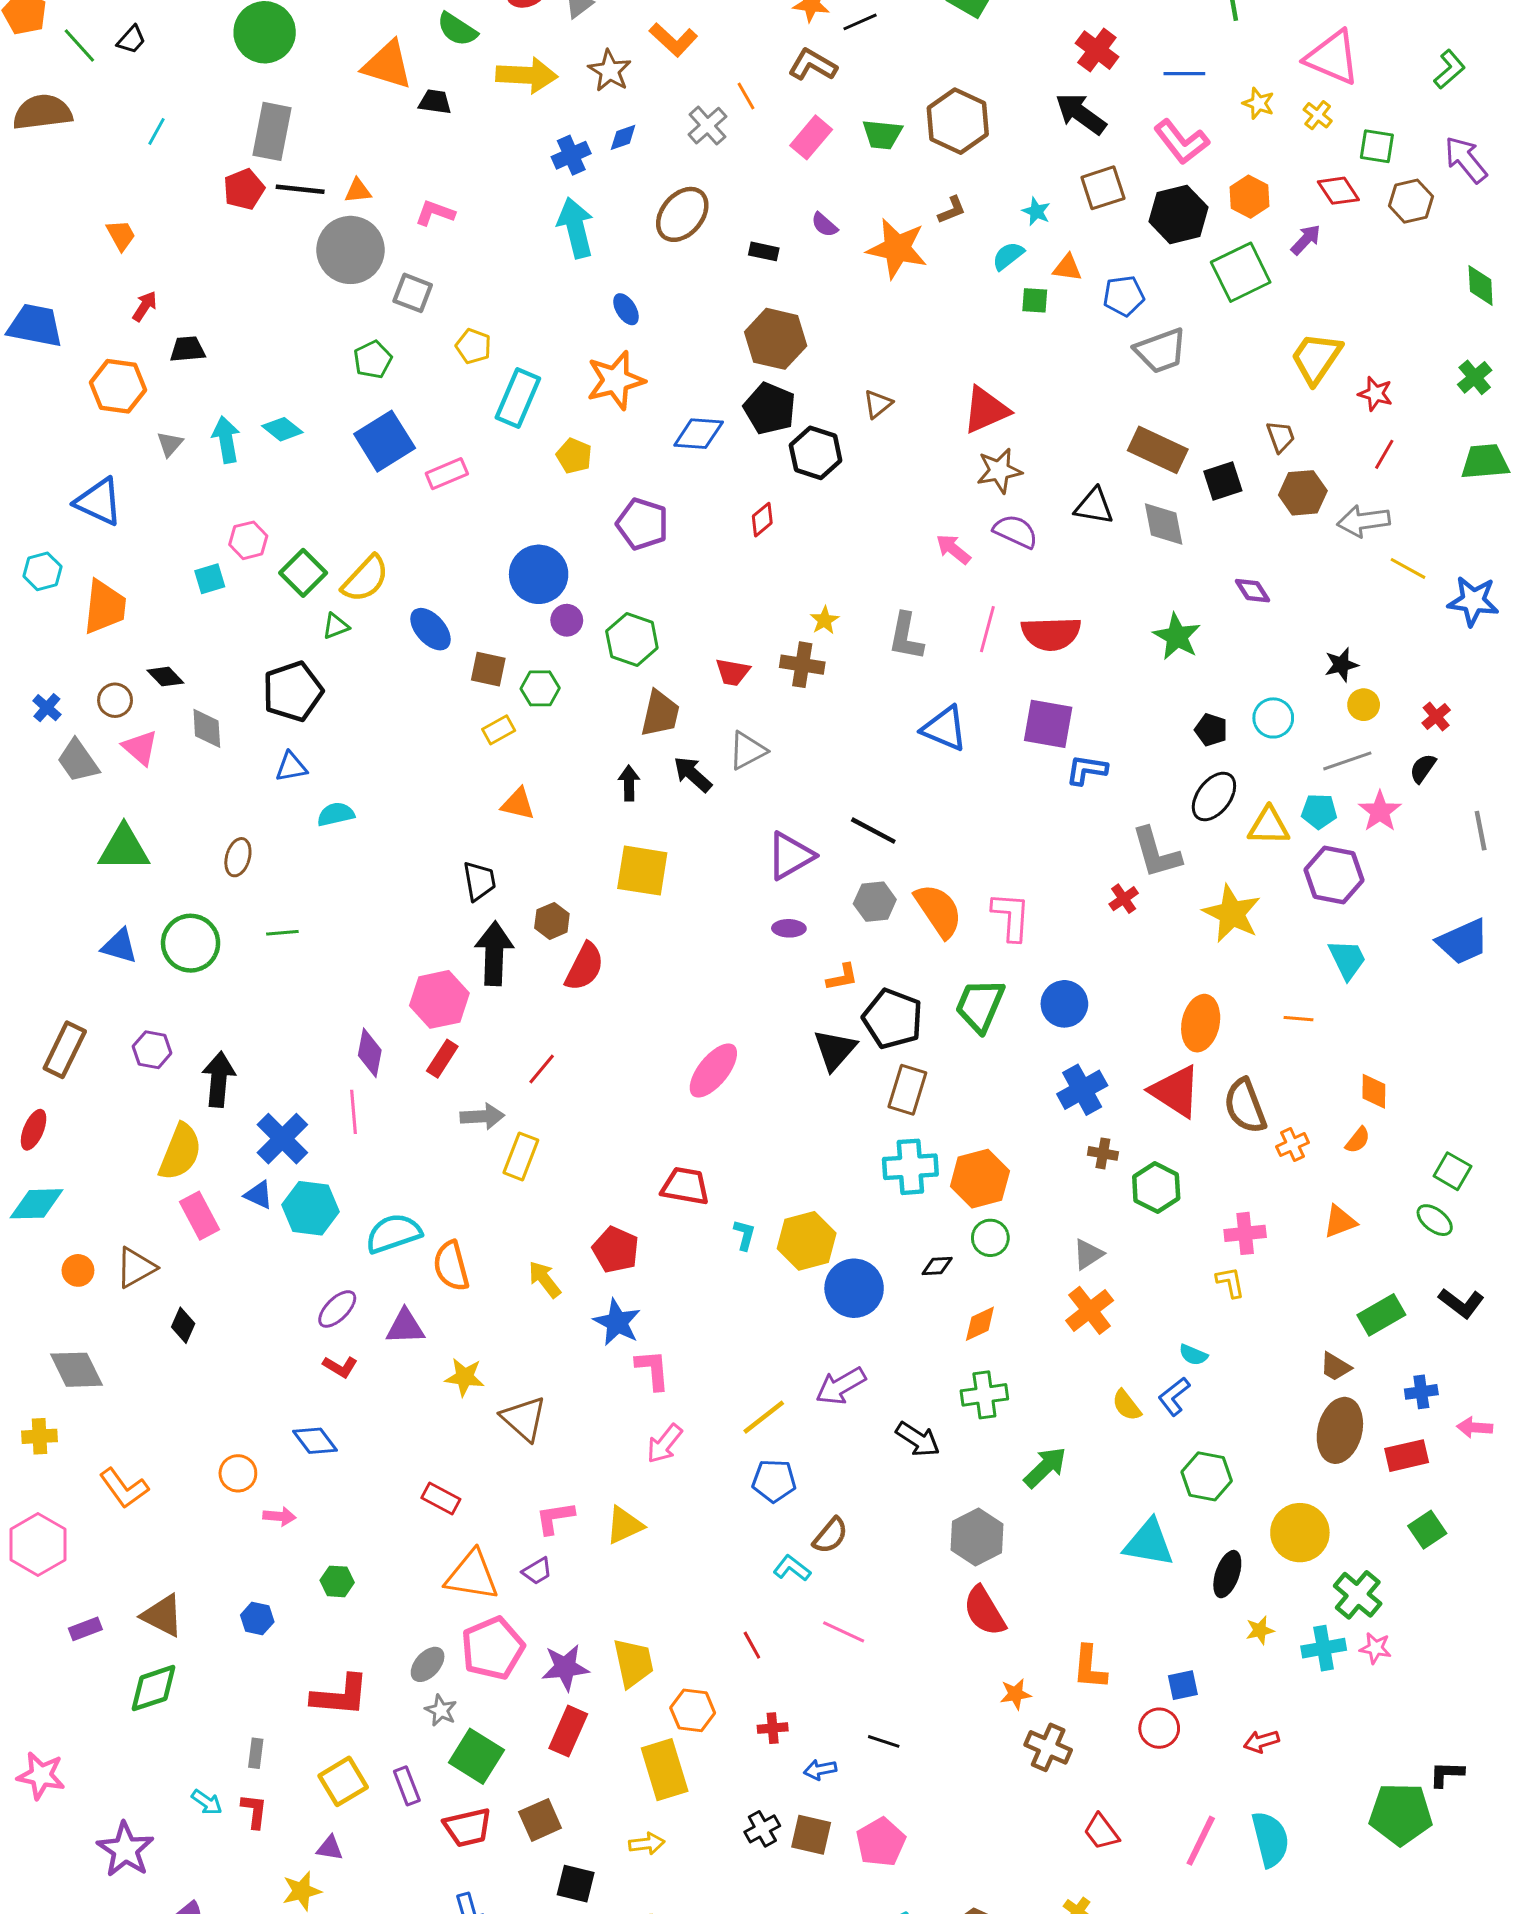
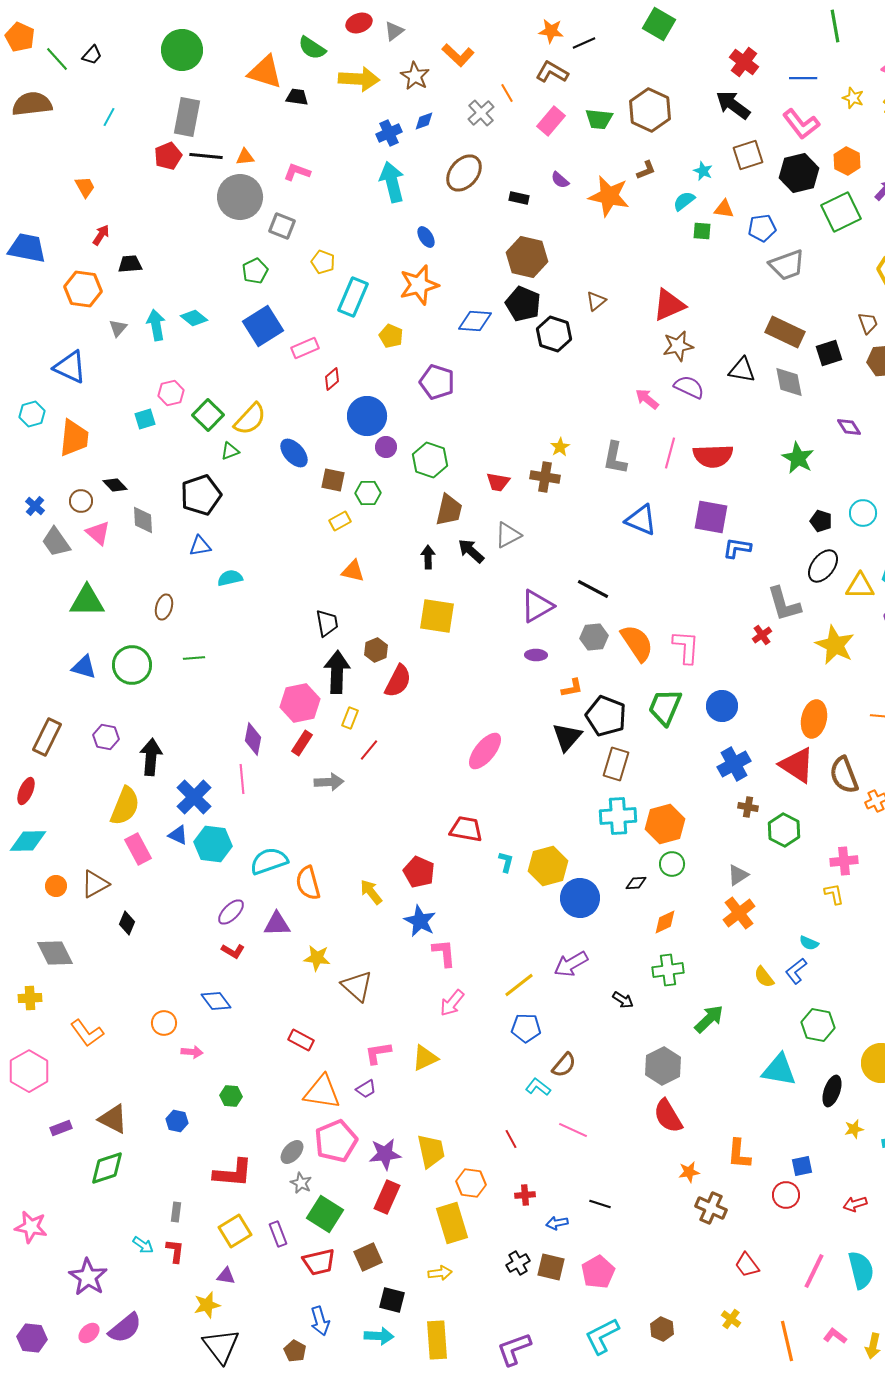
red diamond: (762, 520) -> (332, 379), moved
yellow rectangle: (521, 1156) -> (350, 718), moved, size x0.7
black arrow: (918, 1439) -> (623, 1000), size x0.7

